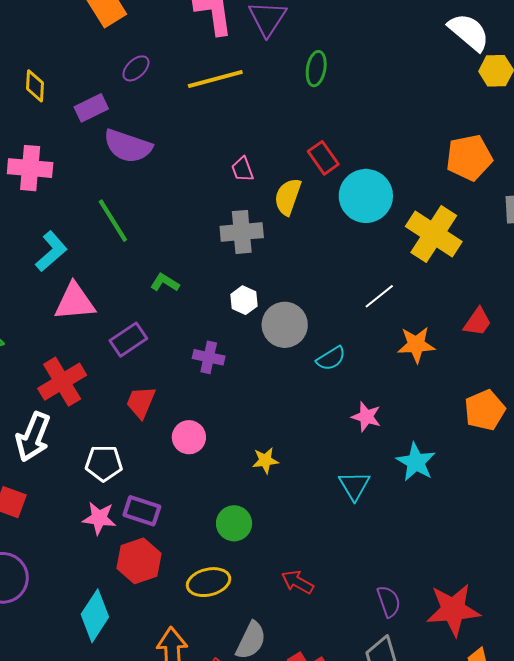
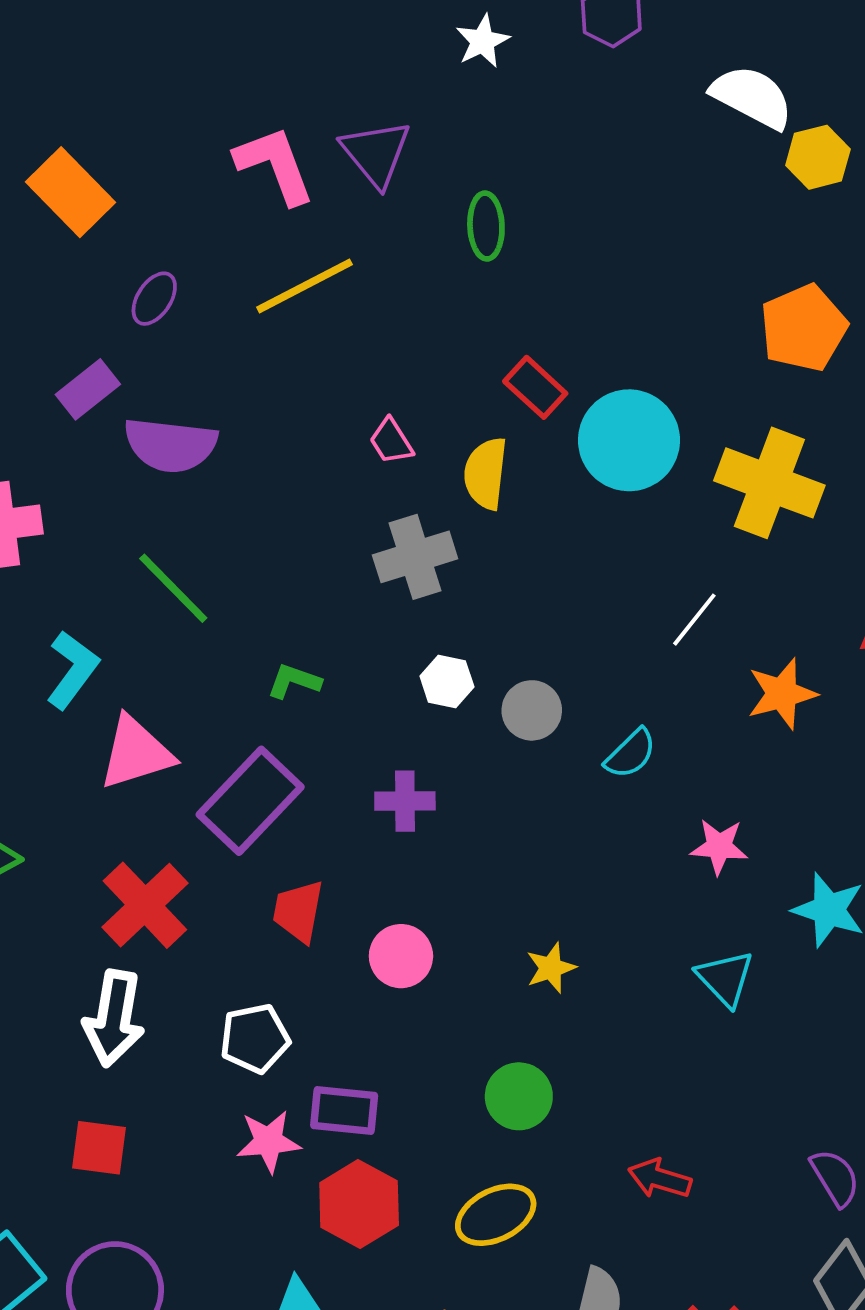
gray circle: (285, 325) -> (532, 710), size x0.7
purple rectangle: (128, 340) -> (250, 801), size x1.5

